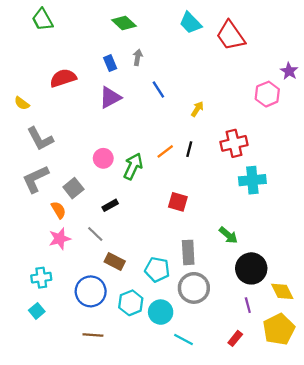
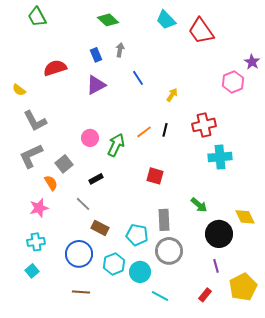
pink star: (60, 239) -> (39, 208), moved
yellow diamond: (282, 291) -> (245, 217), moved

